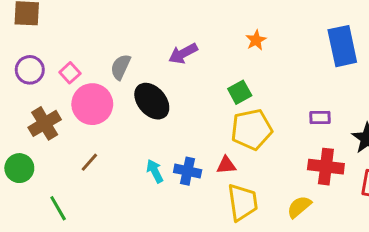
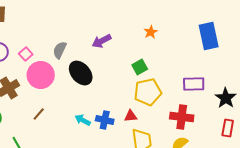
purple rectangle: (320, 117) -> (194, 84), size x1.5
red cross: (326, 167) -> (182, 117), moved
cyan arrow: (155, 171) -> (83, 120), turned -35

